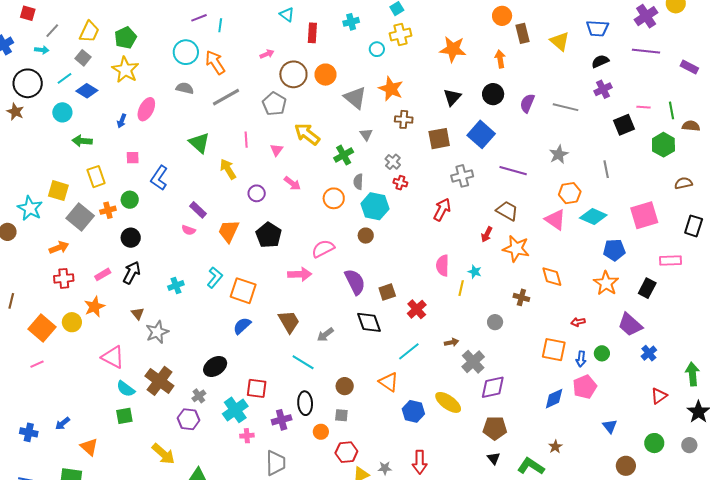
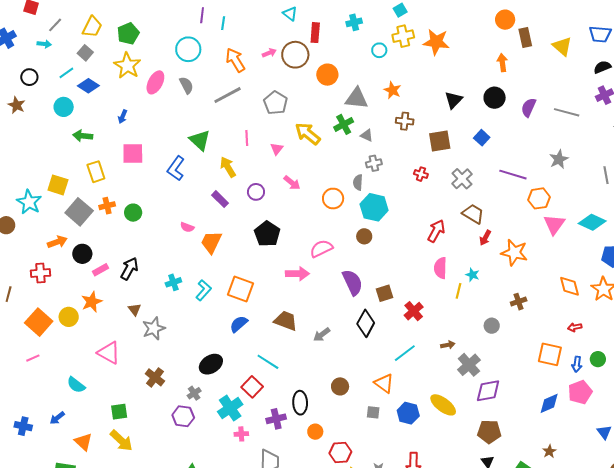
purple line: (199, 18) -> (202, 15), turned -63
orange star: (453, 49) -> (436, 42), moved
orange arrow: (215, 62) -> (235, 60), moved
brown circle: (293, 74) -> (295, 55), moved
black circle: (28, 83) -> (29, 77), size x0.6
gray semicircle: (185, 88) -> (186, 85), turned 48
orange star: (391, 89) -> (392, 90), size x0.7
gray triangle: (355, 98) -> (357, 98), turned -35
pink ellipse: (146, 109) -> (155, 82), moved
gray triangle: (366, 134) -> (367, 135), turned -32
blue square: (481, 134) -> (482, 138), size x0.6
green cross: (344, 155) -> (344, 124), moved
pink square: (133, 158) -> (133, 154), size x1.6
gray cross: (393, 162) -> (374, 163), moved, turned 35
gray cross: (462, 176) -> (462, 179), turned -30
blue L-shape: (159, 178) -> (176, 168), moved
red cross: (400, 183) -> (421, 174), moved
orange hexagon: (570, 193) -> (539, 198), moved
green circle: (130, 200) -> (133, 213), moved
purple rectangle: (198, 210) -> (220, 199), moved
red arrow: (442, 210) -> (436, 231), moved
brown trapezoid: (507, 211) -> (473, 214), moved
pink triangle: (555, 220) -> (554, 224), turned 30
orange trapezoid: (229, 231) -> (211, 242), moved
black circle: (131, 238) -> (82, 254), moved
cyan L-shape: (215, 277) -> (204, 290), moved
orange diamond: (552, 277) -> (569, 286), moved
red cross: (64, 278) -> (40, 273), moved
brown cross: (521, 297) -> (519, 302), turned -35
brown trapezoid: (289, 322) -> (286, 321), turned -40
black diamond: (369, 322) -> (366, 323), turned 48
cyan line: (303, 362) -> (268, 362), moved
brown cross: (159, 381) -> (155, 377), size x0.7
red square: (257, 388) -> (252, 387), turned 35
cyan semicircle: (126, 389) -> (76, 385), moved
gray square: (341, 415) -> (373, 412), moved
yellow arrow: (163, 454) -> (121, 441), moved

